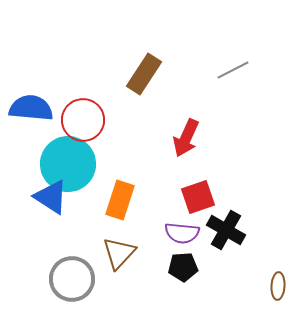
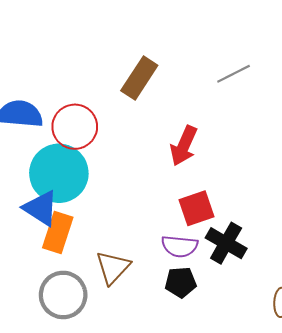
orange rectangle: (120, 200) -> (58, 233), moved

